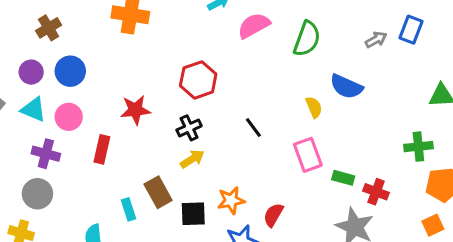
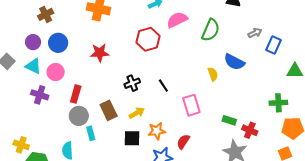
blue rectangle: (411, 30) -> (273, 45), moved
red hexagon: (198, 80) -> (148, 39), moved
red star: (135, 110) -> (100, 53), moved
black line: (253, 128) -> (163, 86), moved
pink rectangle: (308, 155) -> (191, 105), moved
yellow arrow: (192, 159) -> (137, 113), moved
brown rectangle: (158, 192) -> (109, 110), moved
gray circle: (37, 194) -> (79, 116), moved

